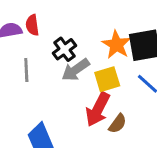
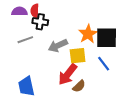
black cross: (64, 49) -> (40, 22), moved, turned 35
gray line: (26, 70) -> (25, 40), turned 63

